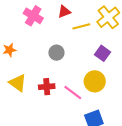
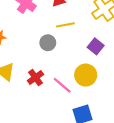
yellow line: (81, 26) -> (65, 25), moved
red cross: (47, 87) -> (35, 78), turned -35

